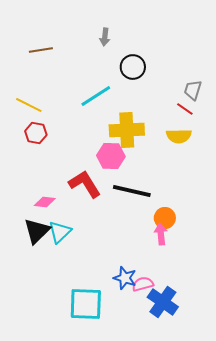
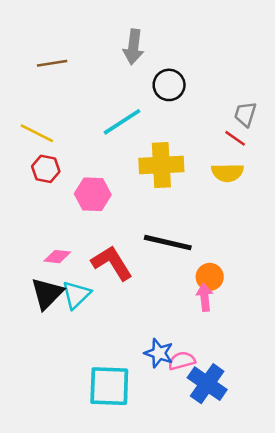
gray arrow: (105, 37) -> (133, 47), size x1.5
pink hexagon: (111, 156) -> (93, 194), moved
red L-shape: (85, 184) -> (112, 263), moved

